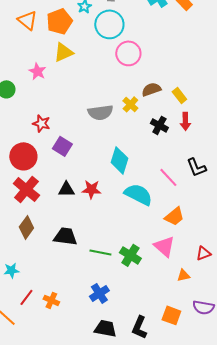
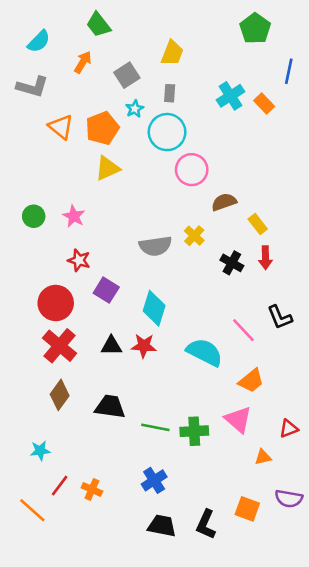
pink star: (37, 71) -> (74, 216), moved
brown semicircle: (151, 89) -> (224, 202), moved
cyan diamond: (119, 160) -> (154, 308), moved
green cross: (130, 255) -> (194, 431), turned -35

